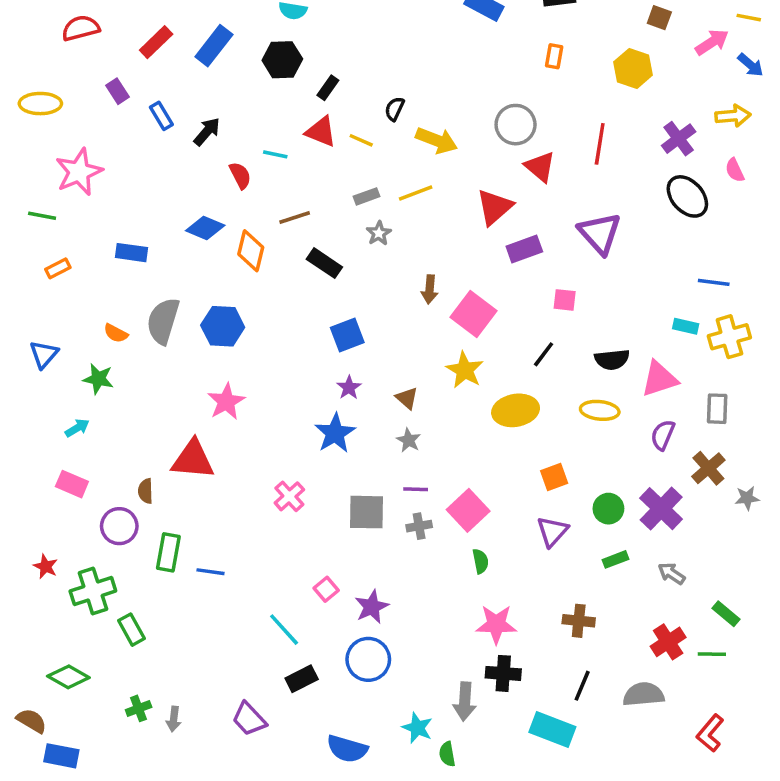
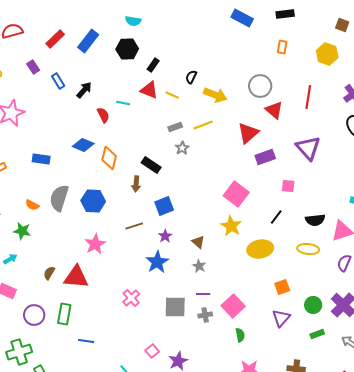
brown line: (295, 217) -> (134, 226), moved
brown arrow: (430, 289) -> (136, 184), moved
brown semicircle: (146, 491) -> (49, 273), moved, turned 32
green rectangle: (168, 552) -> (64, 314), moved

